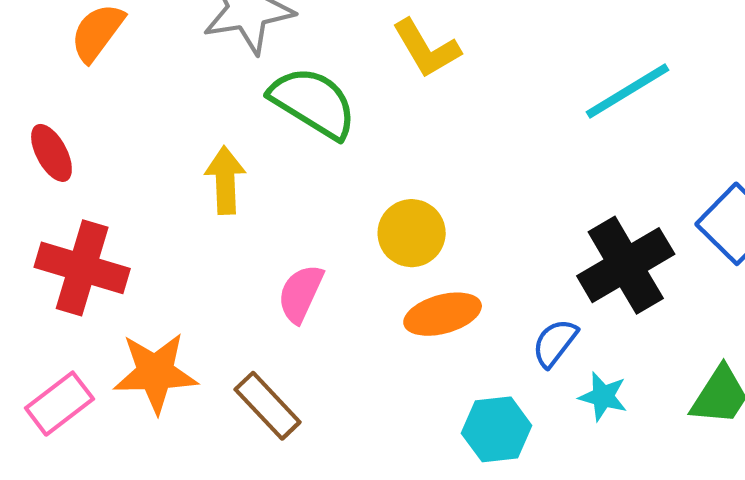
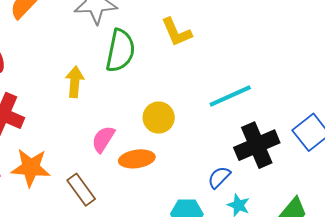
cyan line: (627, 91) -> (230, 96), moved
green semicircle: (313, 103) -> (120, 51), turned 63
orange ellipse: (443, 314) -> (137, 159), moved

